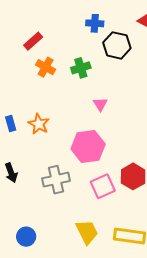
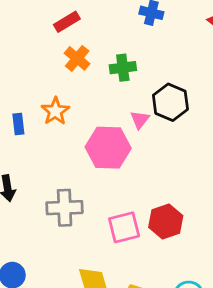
black hexagon: (117, 45) -> (170, 102), moved
orange star: (39, 124) -> (55, 111), moved
pink hexagon: (88, 146) -> (108, 148), moved

